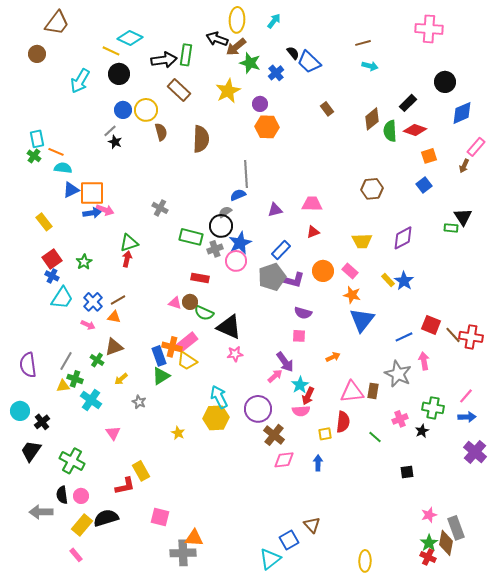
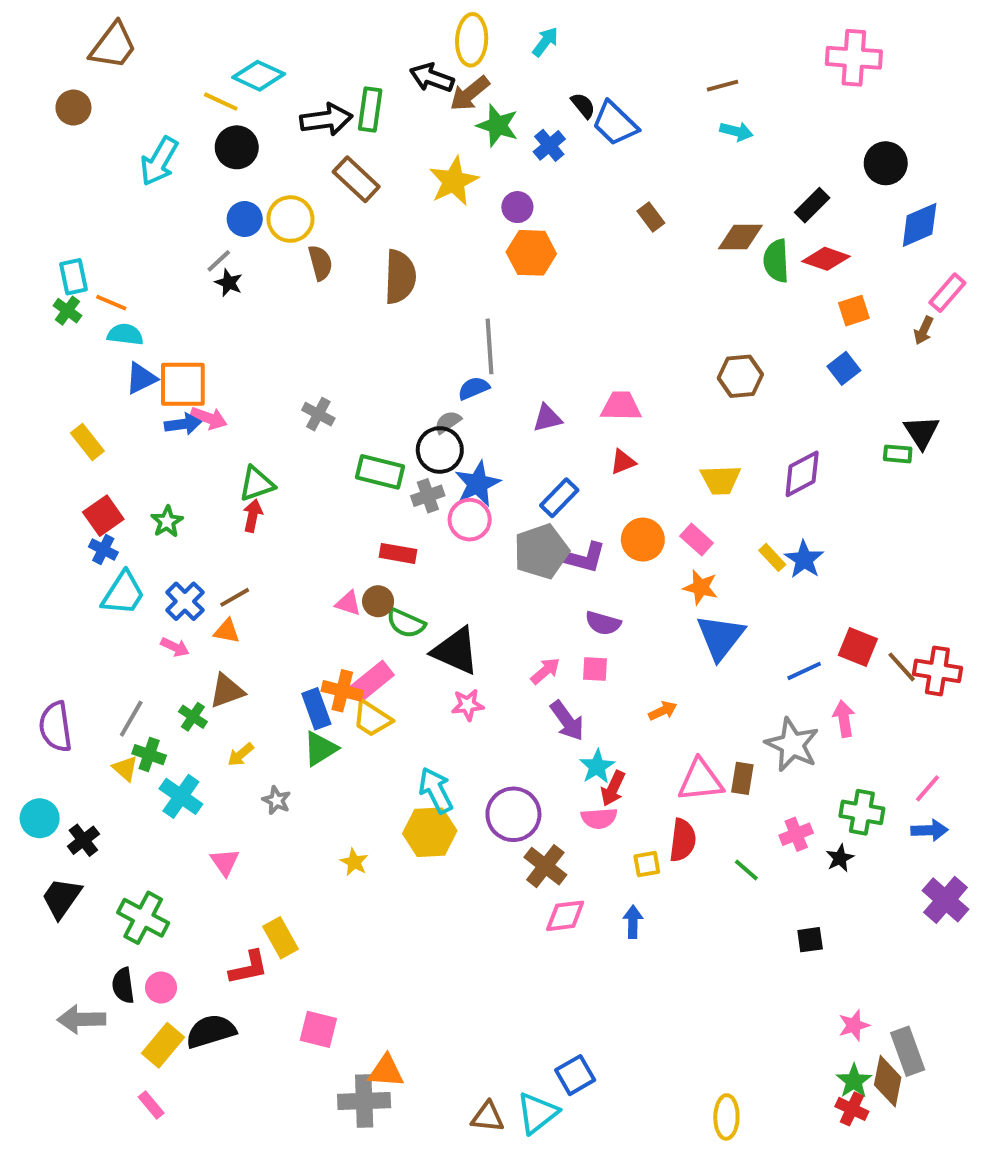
brown diamond: (372, 119) -> (740, 237), turned 40
pink arrow: (275, 376) -> (545, 671), moved
yellow triangle: (63, 386) -> (125, 768), turned 48
brown triangle: (312, 525) -> (488, 1117), moved, turned -42

